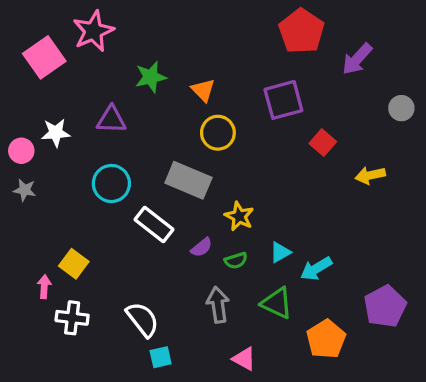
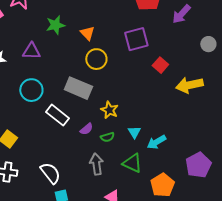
yellow arrow: (370, 175) -> (189, 85), size x1.5
cyan triangle: (280, 252) -> (134, 132), turned -32

